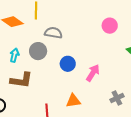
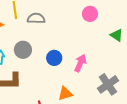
gray semicircle: (53, 33) -> (36, 18), moved
gray cross: (117, 98) -> (108, 84), size x1.5

